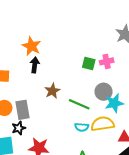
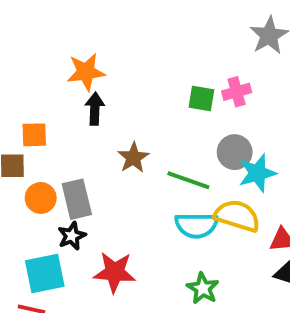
orange star: (31, 46) -> (86, 72), turned -30
yellow semicircle: (103, 124) -> (237, 216), turned 30
cyan semicircle: (82, 127) -> (196, 225), size x1.5

